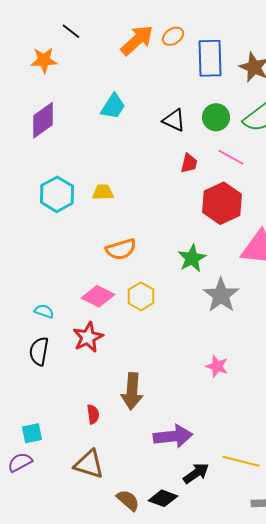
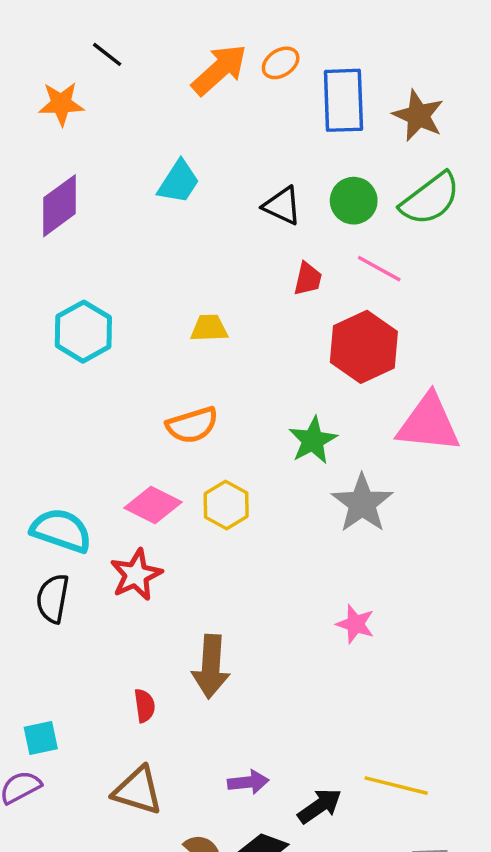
yellow trapezoid: (103, 192) -> (209, 328), moved
cyan semicircle: (44, 311) -> (61, 531), size x1.8
purple arrow: (173, 436) -> (248, 782), moved, size x0.6

